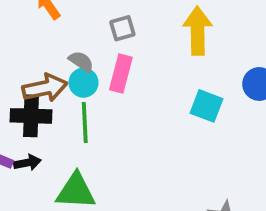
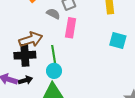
gray semicircle: (81, 61) -> (53, 14), moved
cyan circle: (84, 83) -> (54, 71), moved

